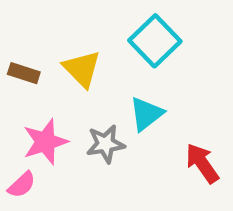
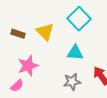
cyan triangle: (146, 114) -> (75, 53), turned 42
gray star: (105, 144) -> (72, 82), moved

